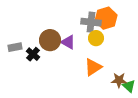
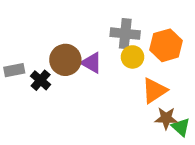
orange hexagon: (106, 18) -> (166, 45), moved
orange triangle: (93, 67) -> (154, 91), moved

